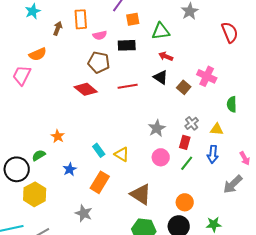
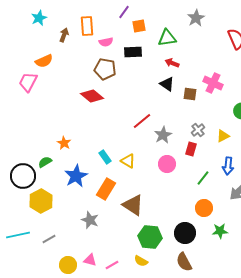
red line: (128, 86) -> (142, 121), moved, turned -30
brown square: (184, 87) -> (190, 94), turned -32
yellow triangle: (217, 129) -> (223, 136), turned -32
blue arrow: (213, 154) -> (228, 166), moved
green line: (187, 163) -> (203, 178), moved
blue star: (70, 169) -> (76, 176), size x1.6
brown triangle: (141, 194) -> (133, 205), moved
orange circle: (185, 202) -> (204, 208), moved

